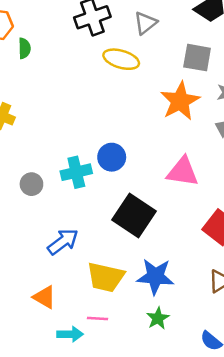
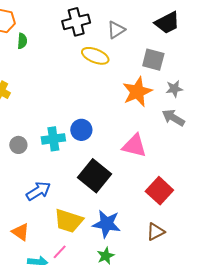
pink line: (98, 318) -> (60, 252), turned -56

